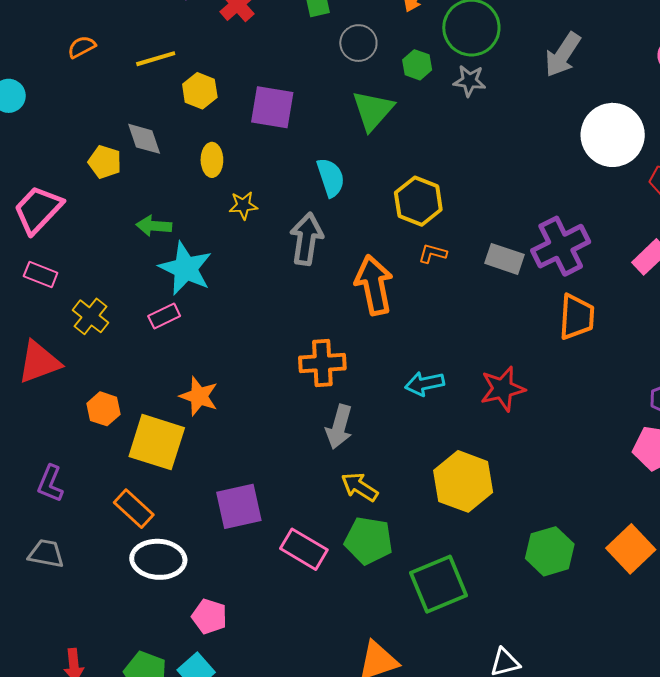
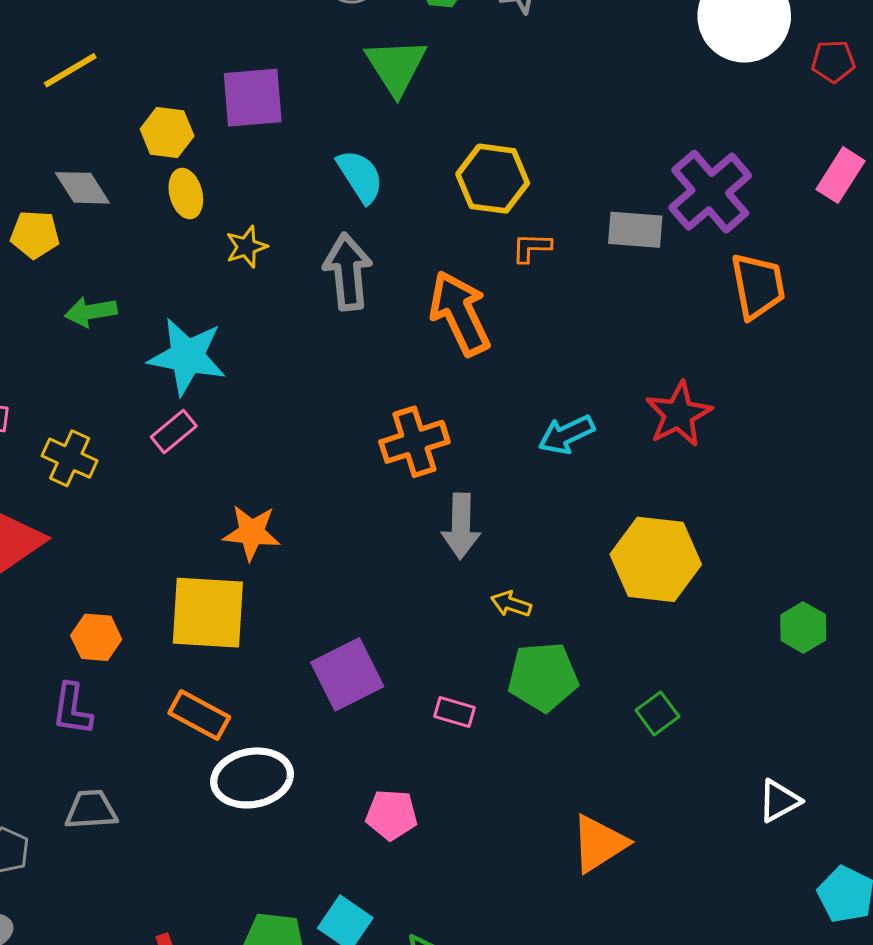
yellow hexagon: (200, 91) -> (167, 133), moved
green arrow: (154, 226) -> (91, 312), moved
orange hexagon: (104, 409) -> (96, 637), moved
yellow arrow: (360, 487) -> (511, 604), size x0.7
pink rectangle: (304, 549) -> (454, 712), size x0.6
green hexagon: (550, 551) -> (803, 628), size x0.7
green square: (439, 584) -> (657, 713), size x0.5
pink pentagon: (209, 616) -> (391, 815), moved

